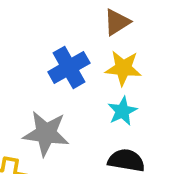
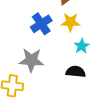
cyan star: (122, 111) -> (82, 46), moved

